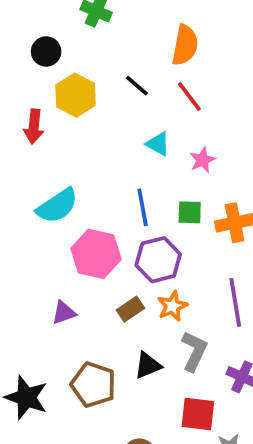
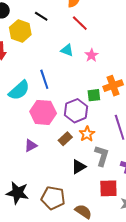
black line: (137, 86) -> (41, 16), moved
blue line: (143, 207) -> (44, 79), moved
green square: (190, 212) -> (94, 95), moved
brown pentagon: (93, 385) -> (53, 198), moved

